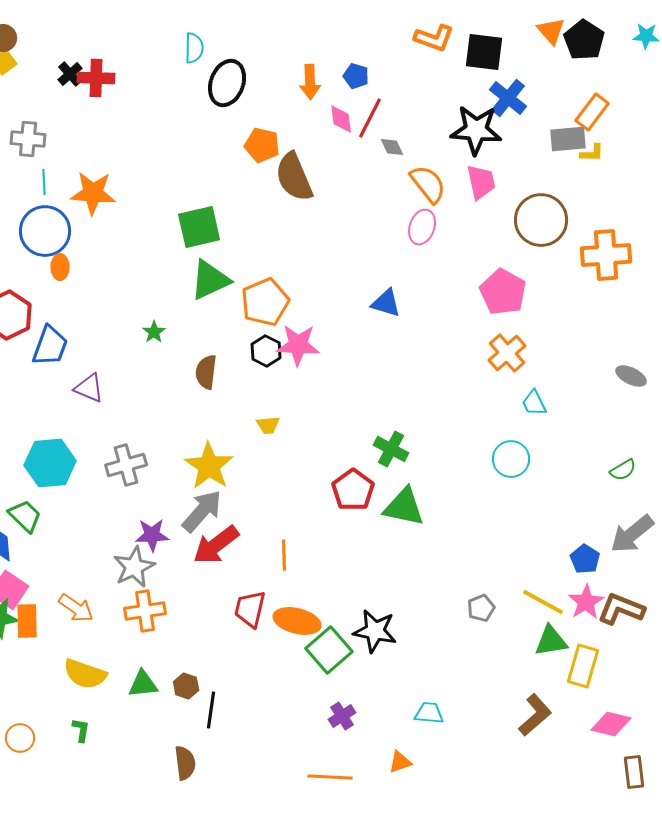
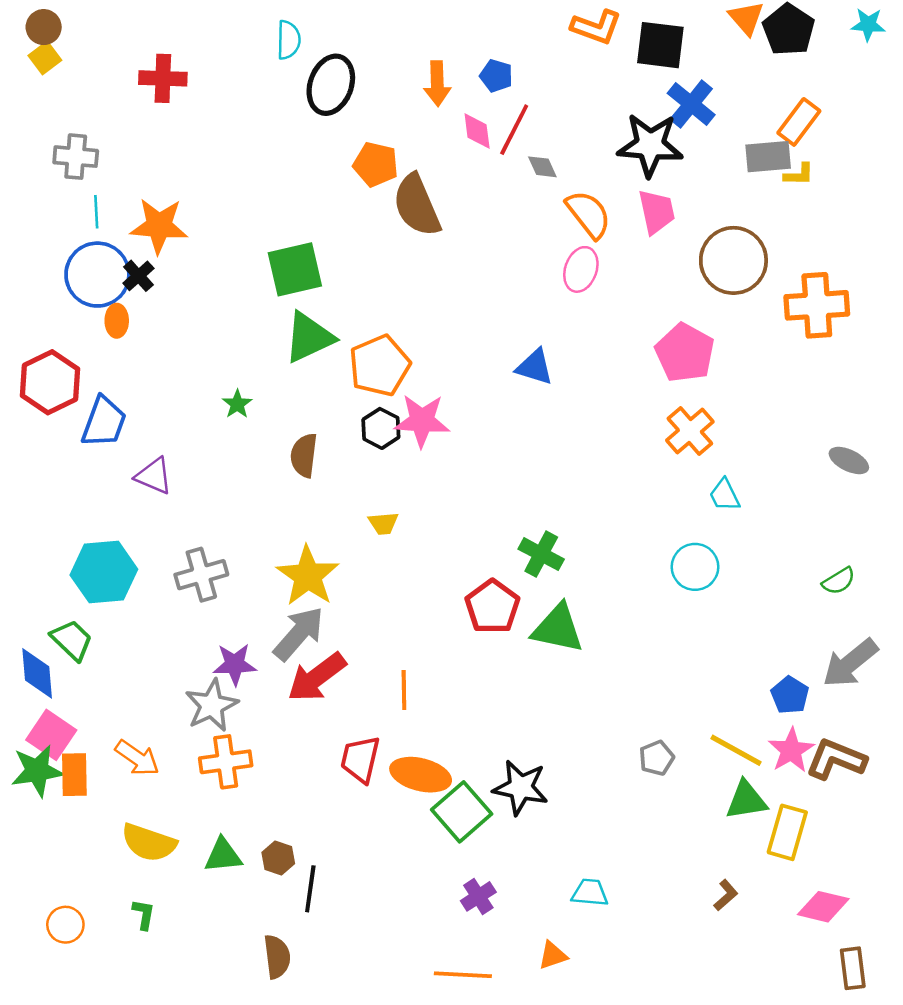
black cross: (70, 74) -> (138, 276), moved
brown L-shape: (535, 715) -> (726, 895), size x0.6

